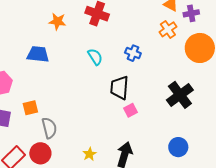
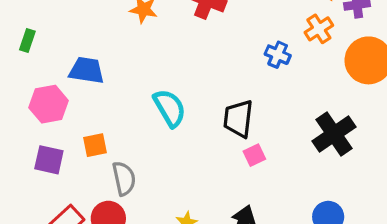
blue cross: (133, 53) -> (278, 55), moved
blue trapezoid: (38, 54) -> (87, 70), moved
cyan semicircle: (95, 57) -> (170, 108), moved, size x1.4

